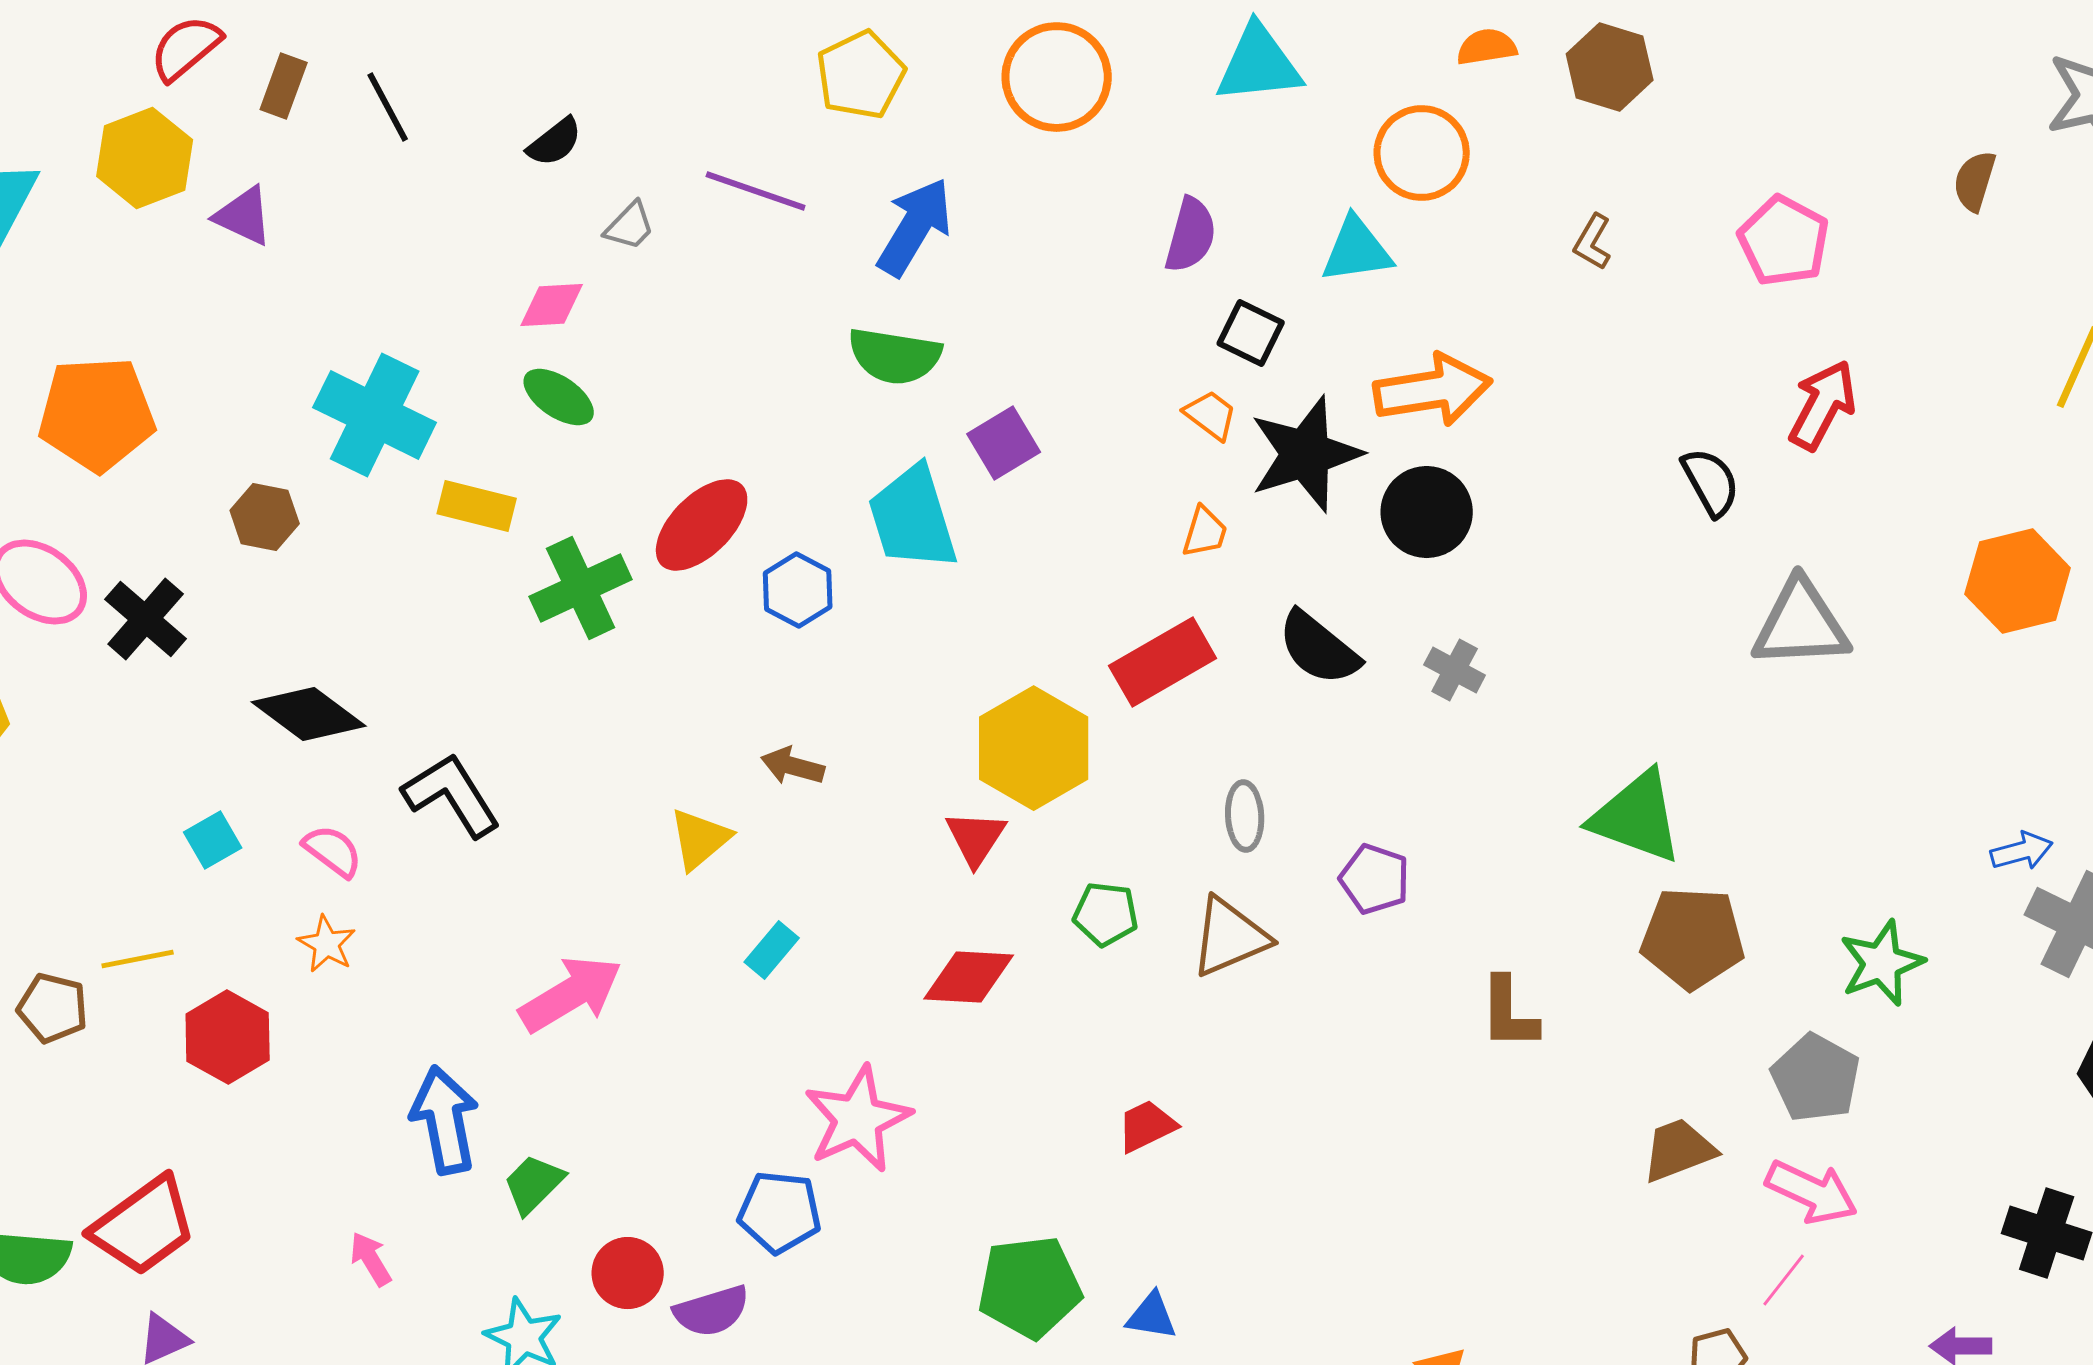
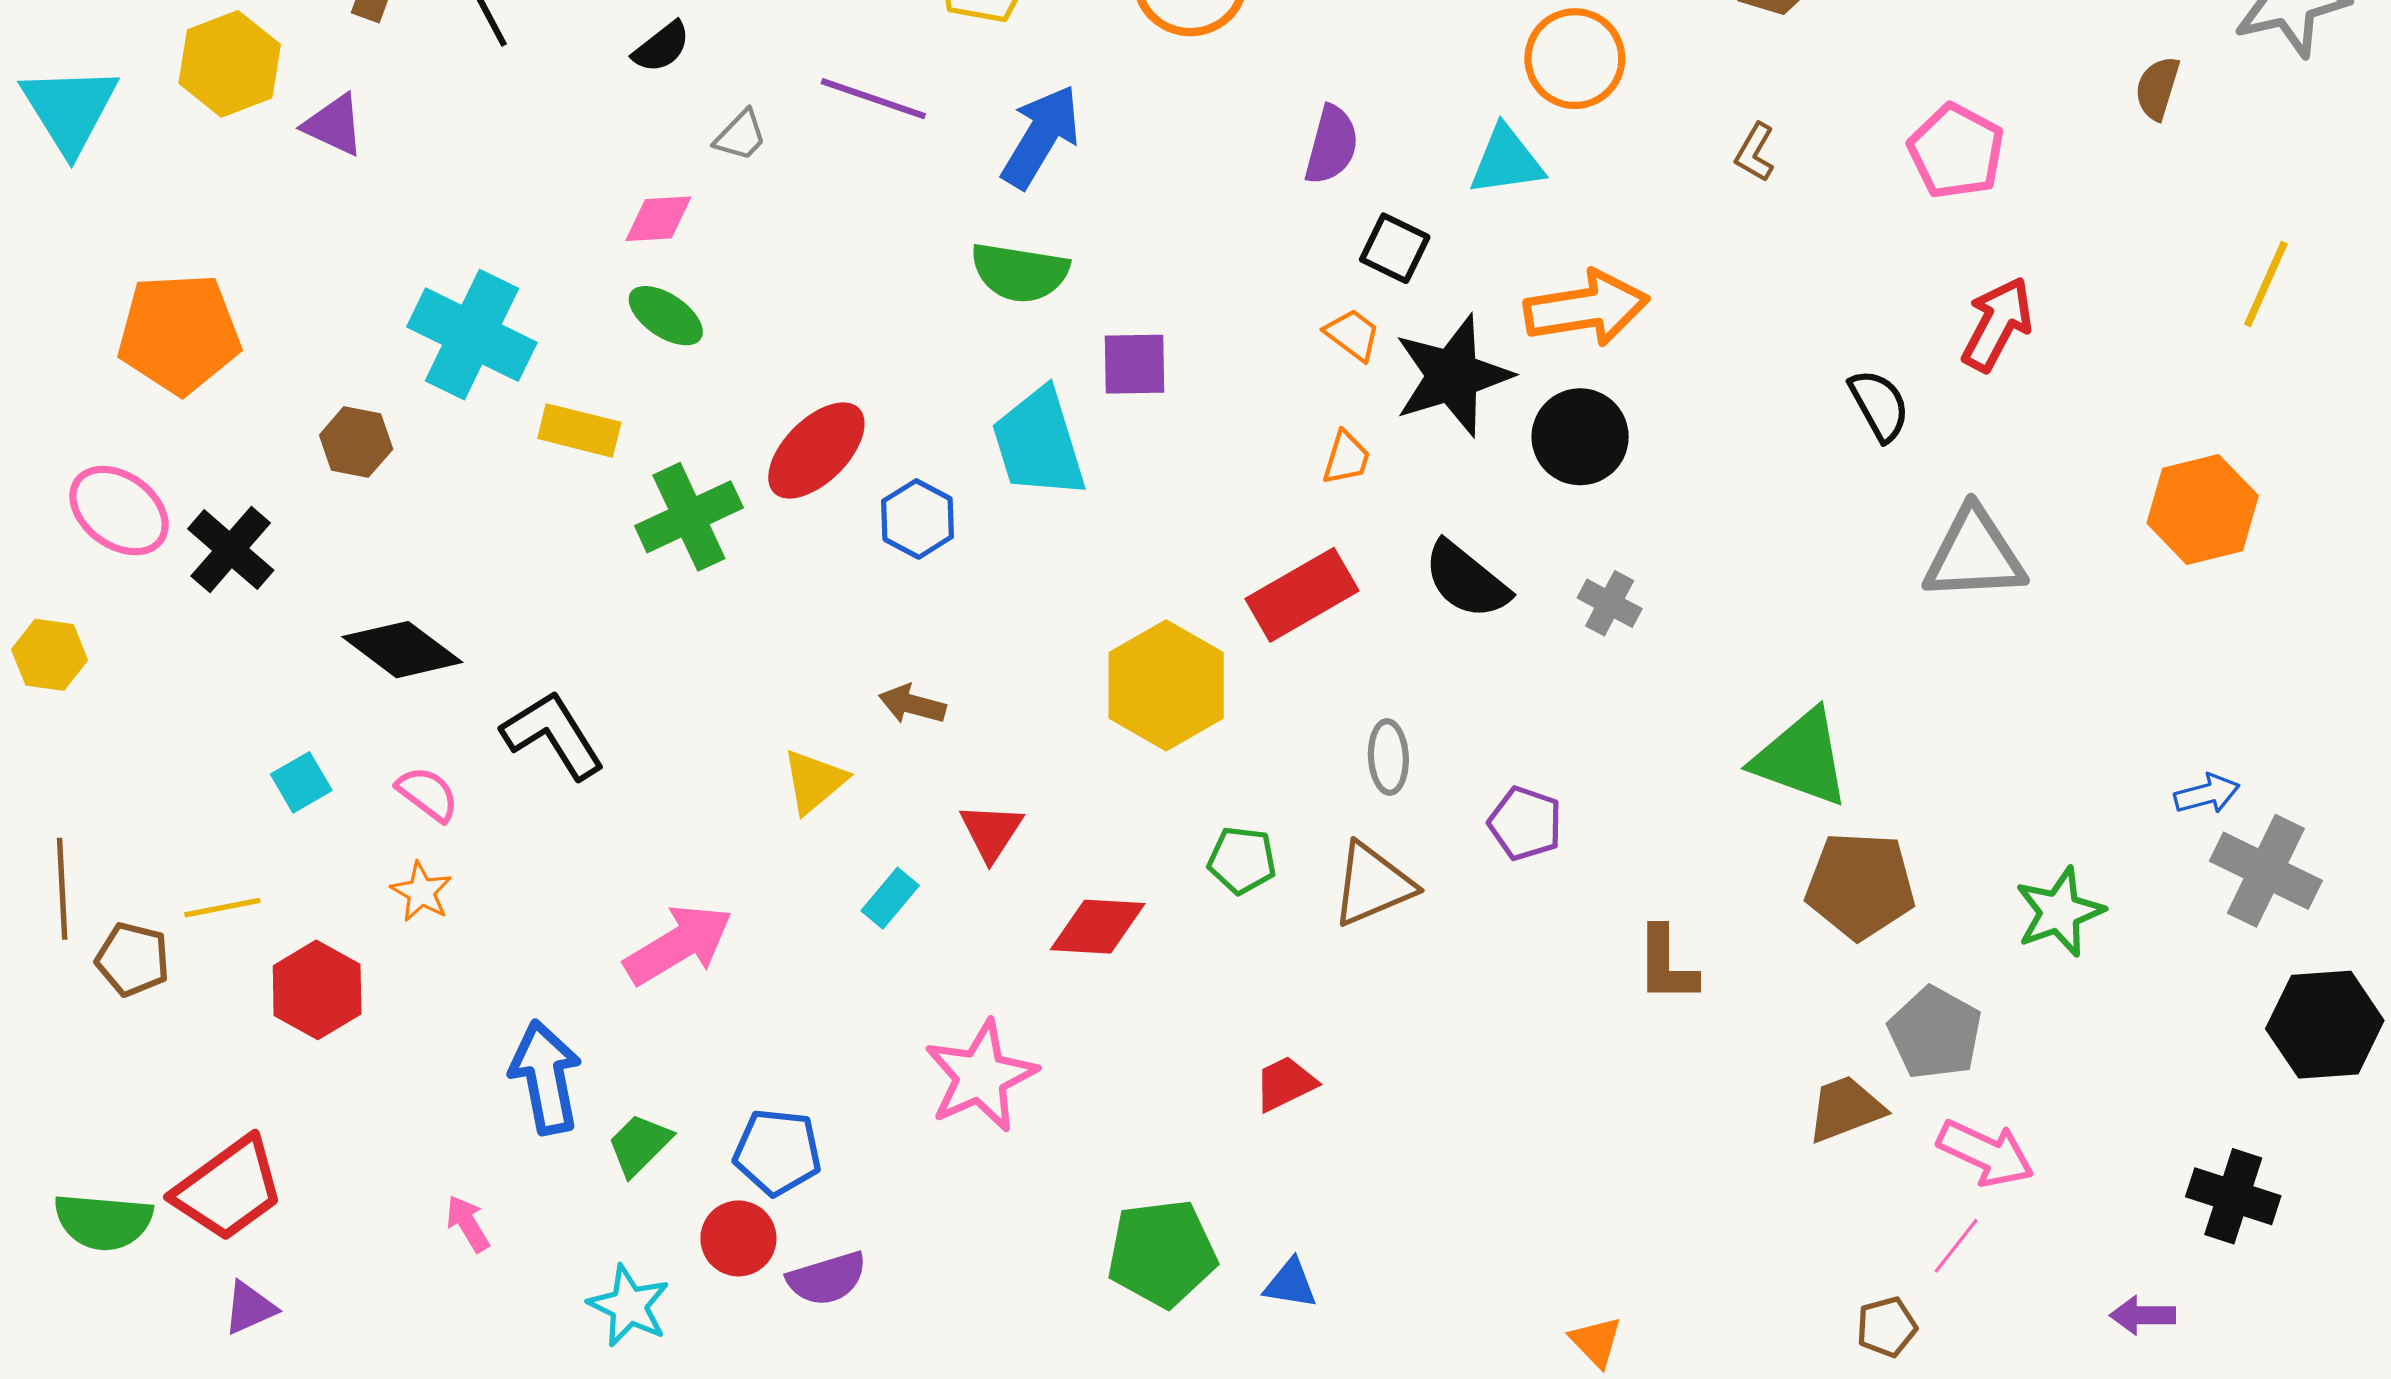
purple square: (1004, 443) -> (1135, 364), turned 30
red triangle: (976, 838) -> (991, 832), moved
gray pentagon: (1816, 1078) -> (1935, 1033), moved
blue pentagon: (780, 1212) -> (777, 1152), moved

